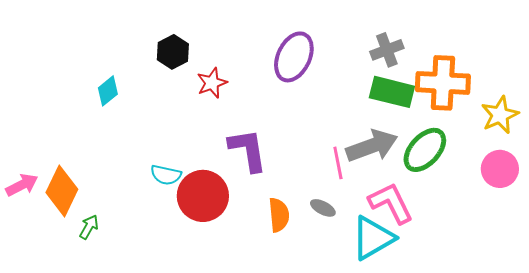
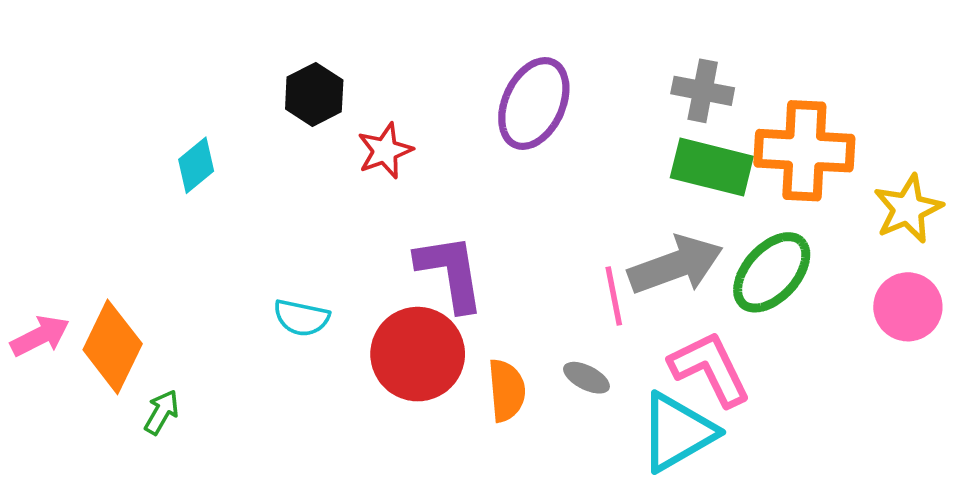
gray cross: (387, 50) -> (703, 91), turned 32
red circle: (203, 196) -> (418, 354), moved

